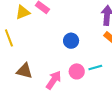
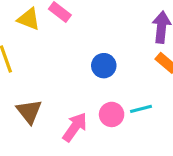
yellow triangle: (23, 12) -> (29, 19), turned 42
brown triangle: (24, 71) -> (29, 111), turned 36

